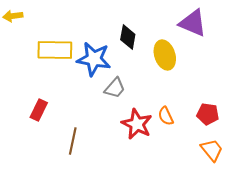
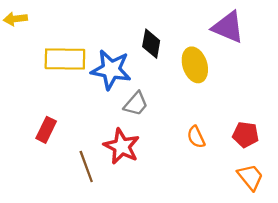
red star: (137, 124) -> (122, 146), moved
brown line: (73, 141) -> (86, 166), turned -32

